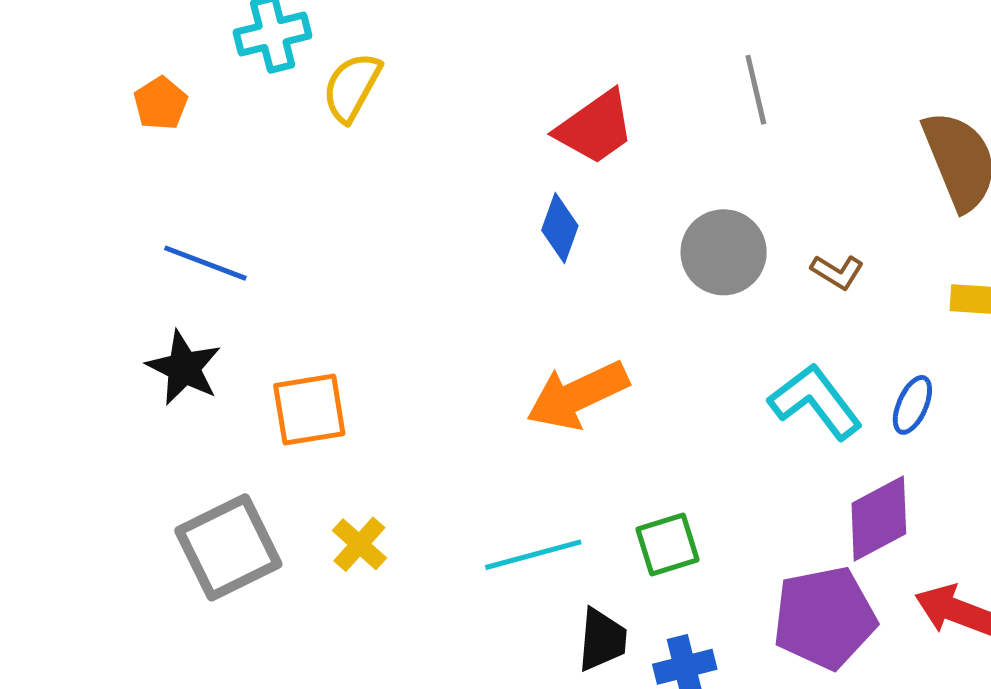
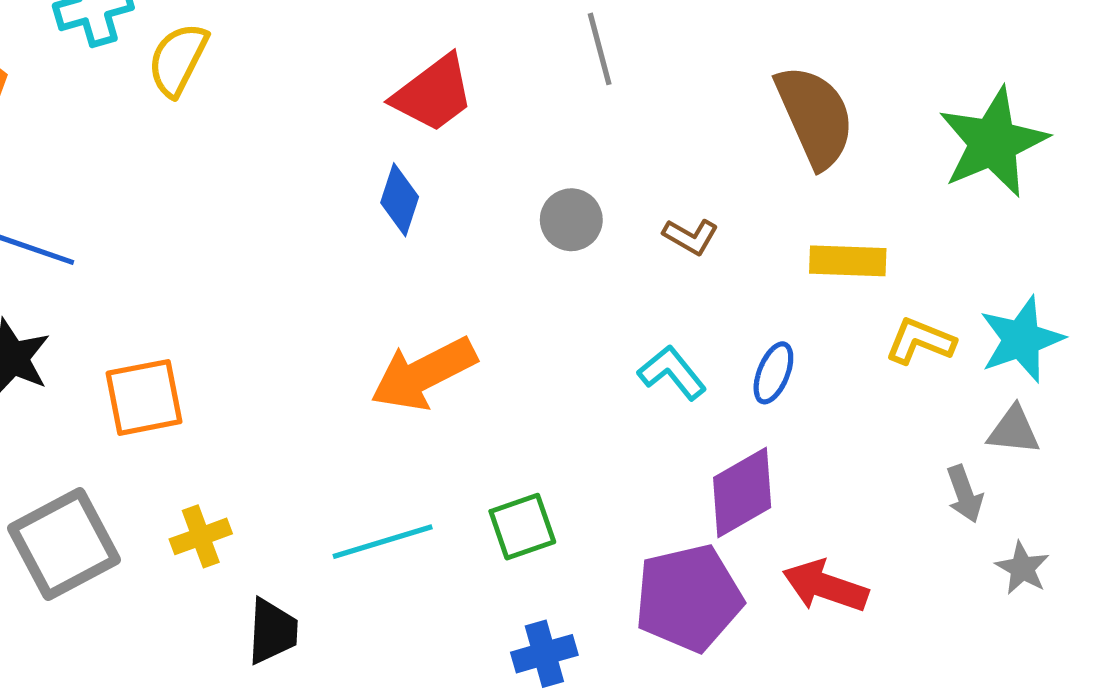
gray circle: (724, 252) -> (571, 220), size x0.7
cyan L-shape: (815, 402) -> (672, 373), size x0.7
yellow cross: (359, 544) -> (201, 536), turned 30
black trapezoid: (602, 640) -> (272, 631), moved

